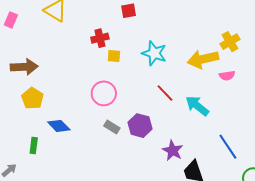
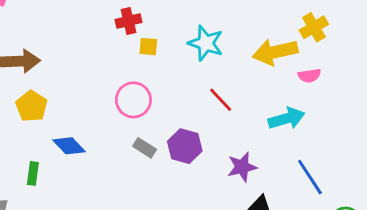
cyan arrow: (197, 106) -> (287, 118), moved, turned 125
purple star: (173, 151) -> (242, 167), moved, turned 30

